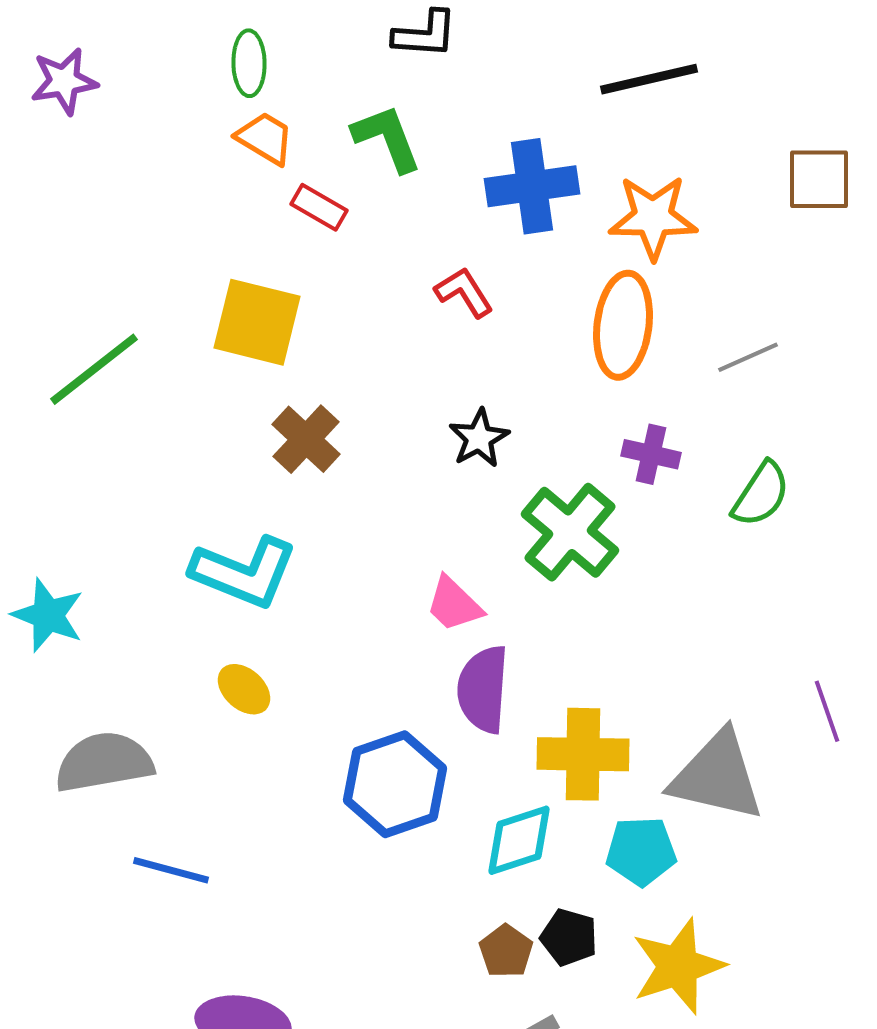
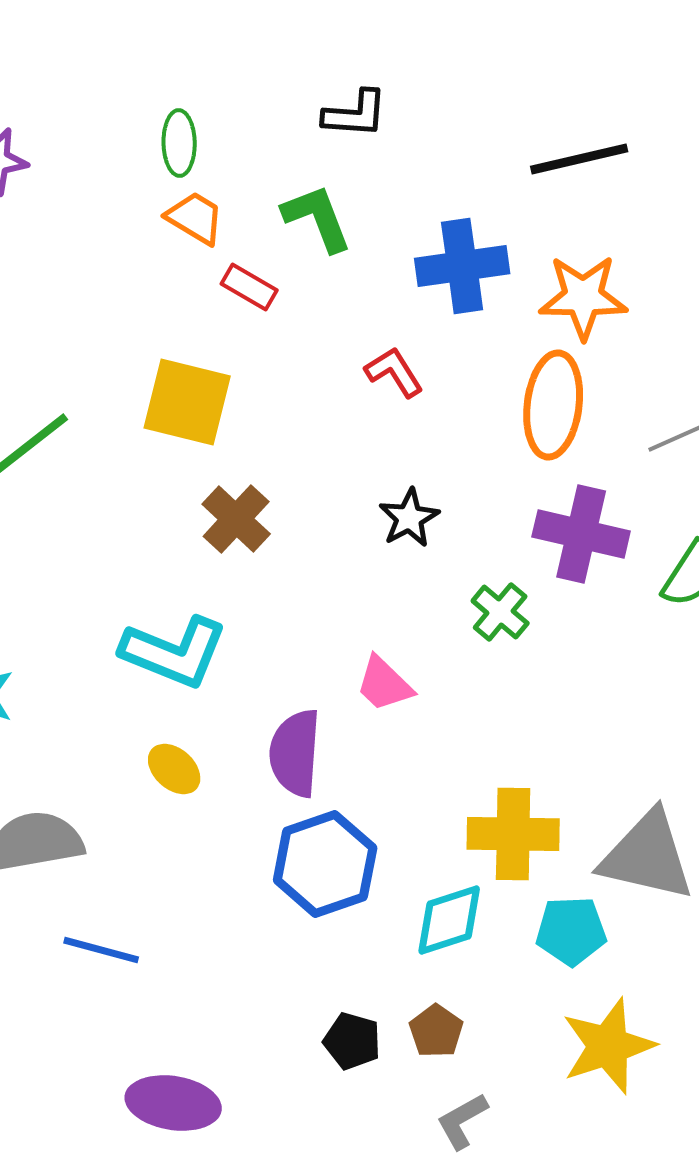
purple cross: (651, 454) -> (581, 534), size x1.6
green cross: (570, 532) -> (500, 612), size x0.6
purple semicircle: (483, 689) -> (295, 753), moved
black pentagon: (569, 937) -> (352, 1041), moved

